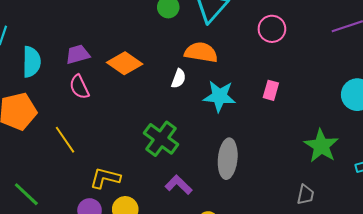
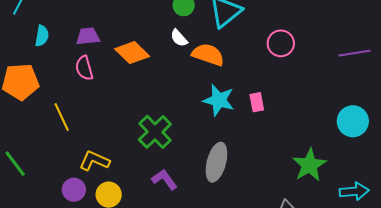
cyan semicircle: (31, 62) -> (42, 36), size x0.7
white semicircle: (179, 78) -> (179, 38), moved, turned 108
pink rectangle: (271, 90) -> (257, 102), moved, turned -36

